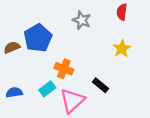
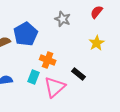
red semicircle: (122, 12) -> (97, 12), turned 32
cyan rectangle: (47, 89) -> (34, 77), turned -32

